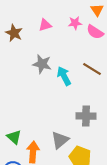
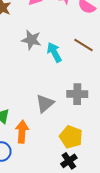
gray triangle: (60, 140) -> (45, 103), moved

